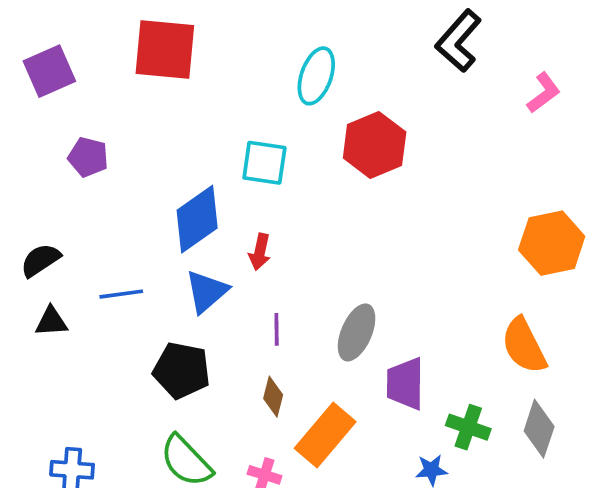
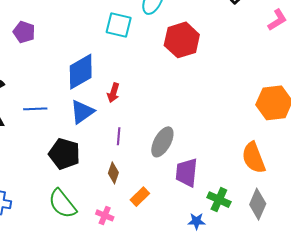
cyan square: (264, 163) -> (119, 25), moved
orange rectangle: (325, 435) -> (140, 197), size x0.6

